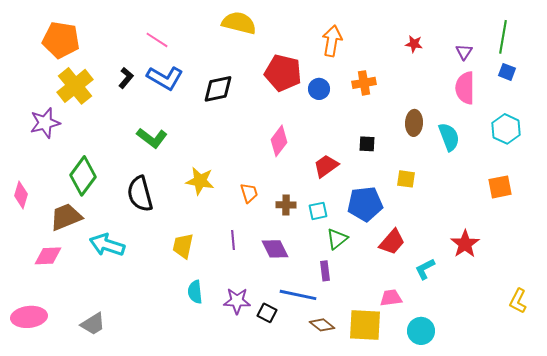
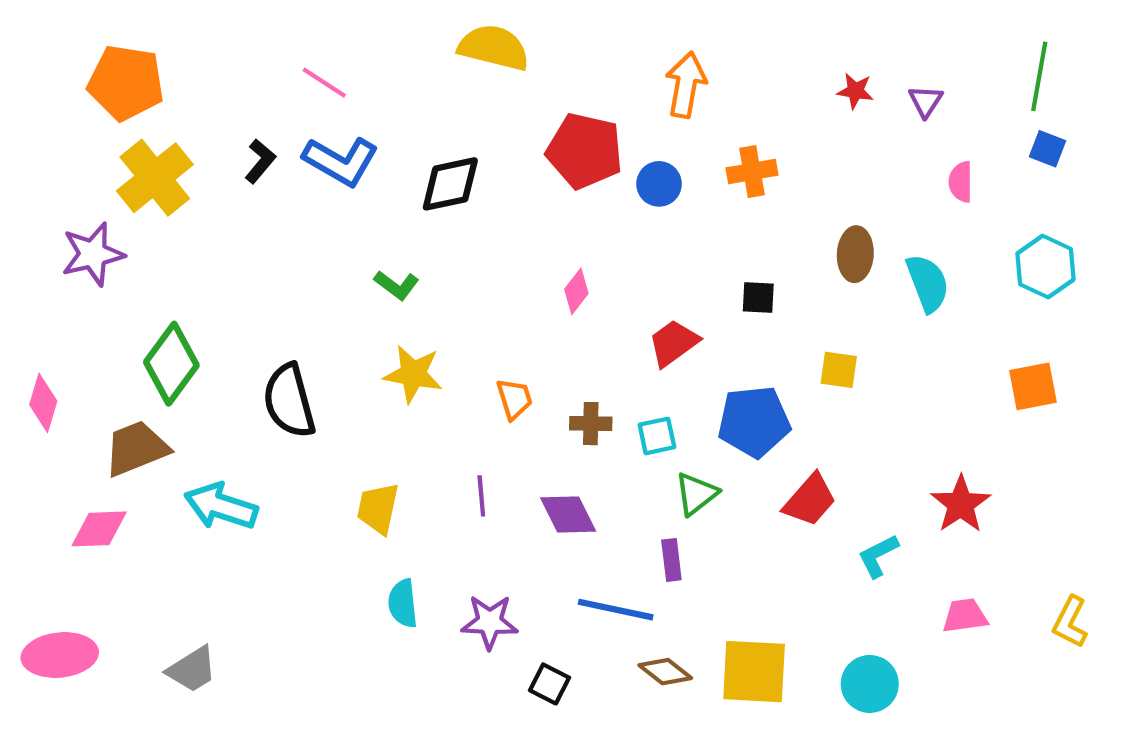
purple triangle: (464, 52) -> (926, 101), moved
pink semicircle: (465, 88) -> (961, 182), size x0.6
green L-shape: (152, 138) -> (397, 285), moved, size x0.7
pink diamond: (279, 141) -> (576, 291), size x0.7
pink trapezoid: (391, 298) -> (965, 616), moved
black square: (267, 313) -> (550, 684), moved

